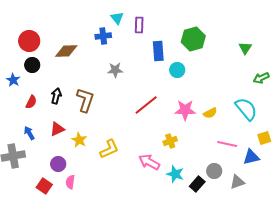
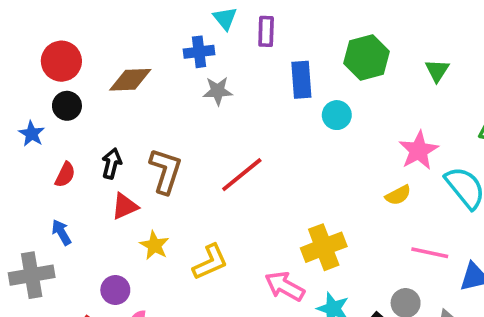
green triangle: (245, 48) -> (437, 70), moved
gray star: (115, 70) -> (218, 91), moved
red line: (146, 105) -> (242, 175), moved
pink star: (185, 110) -> (419, 150), moved, turned -30
red triangle: (57, 129) -> (125, 206), moved
yellow cross: (170, 141) -> (324, 247), size x1.6

